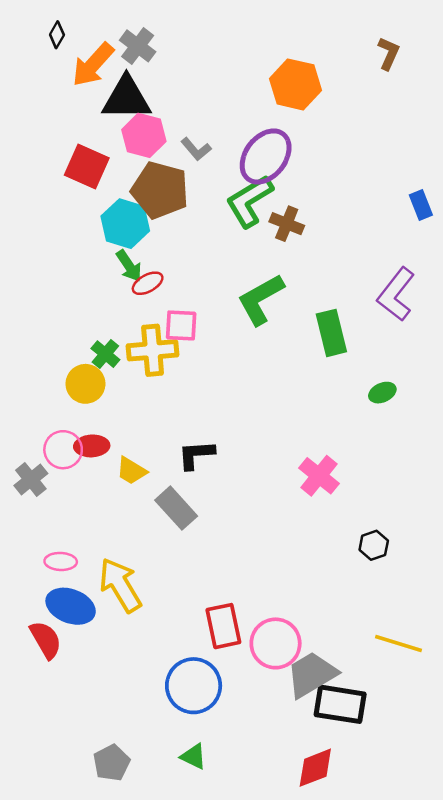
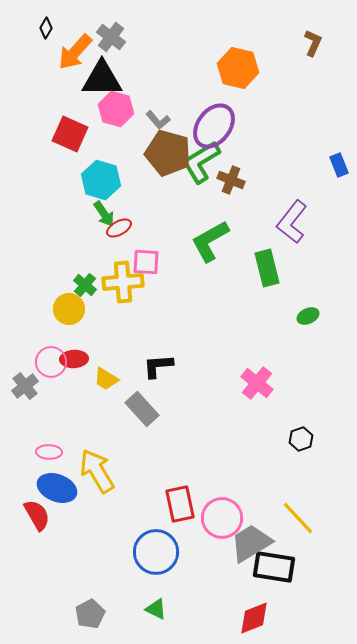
brown pentagon: (160, 190) -> (168, 153), moved
purple L-shape: (396, 294) -> (292, 222), moved
yellow line: (399, 643) -> (298, 518), moved, turned 30

